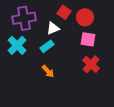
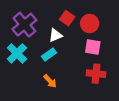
purple cross: (24, 18) -> (24, 25), turned -30
red cross: (91, 64) -> (96, 74), turned -36

